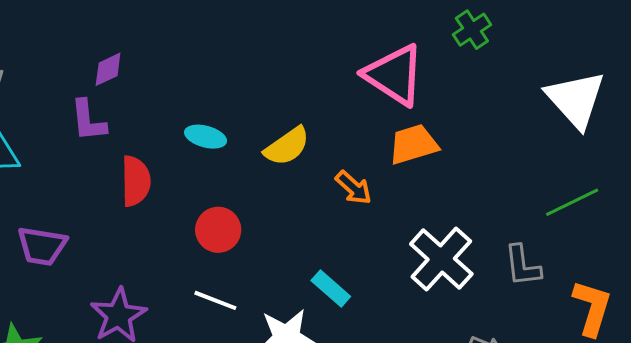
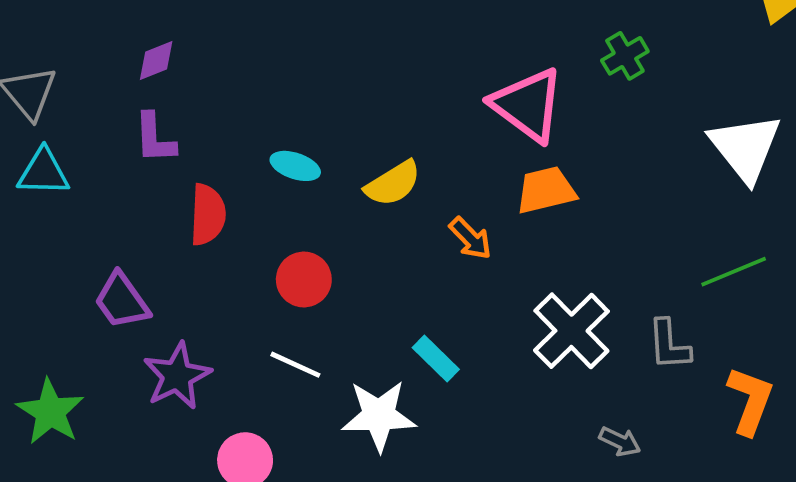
purple diamond: (108, 69) -> (156, 61), moved
purple trapezoid: (42, 246) -> (122, 301), moved, turned 42

